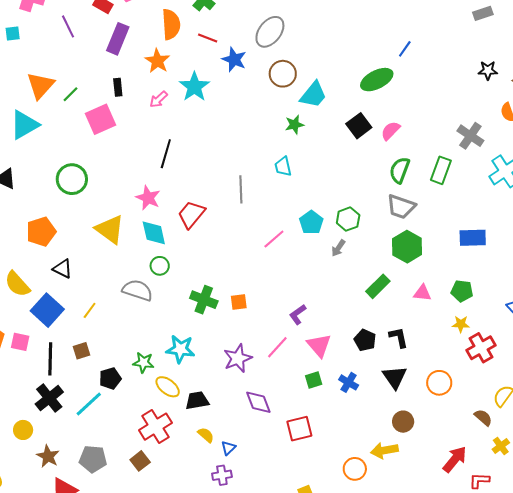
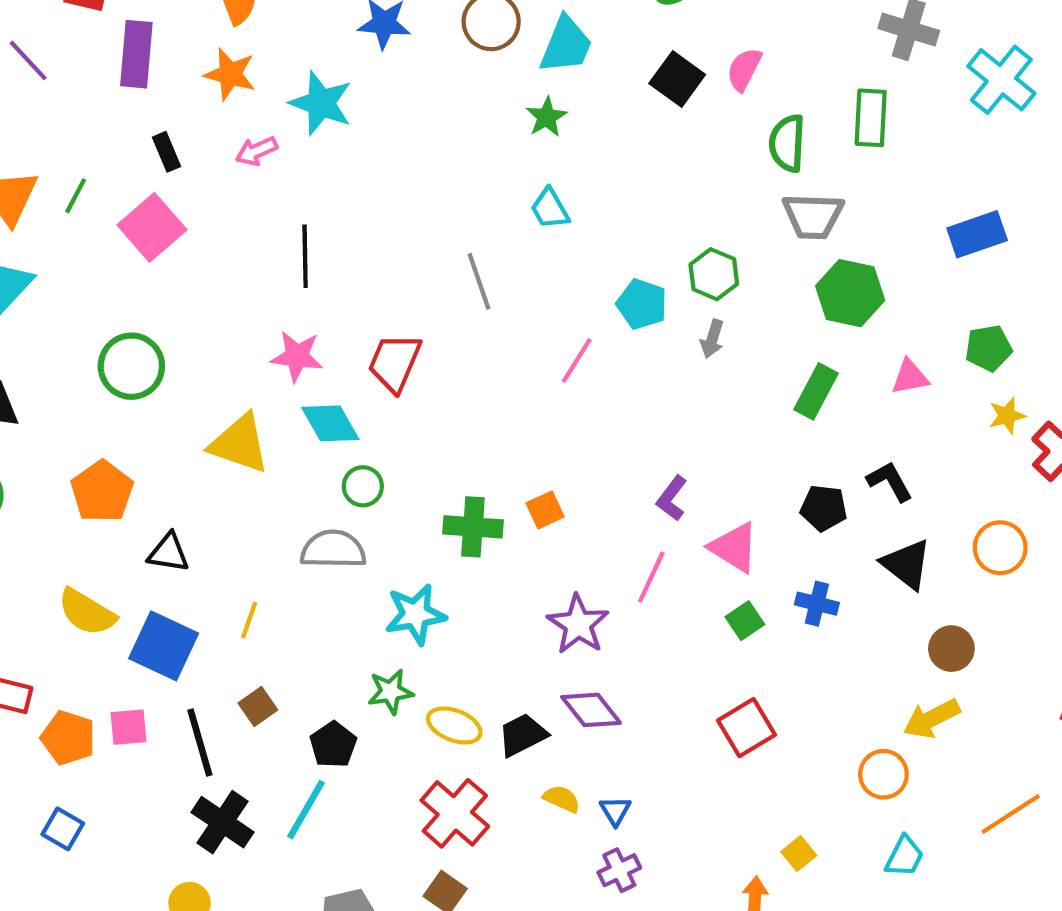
pink arrow: (159, 99) -> (256, 151), turned 36
cyan star: (180, 349) -> (415, 614), moved
purple diamond: (258, 402) -> (591, 710), moved

